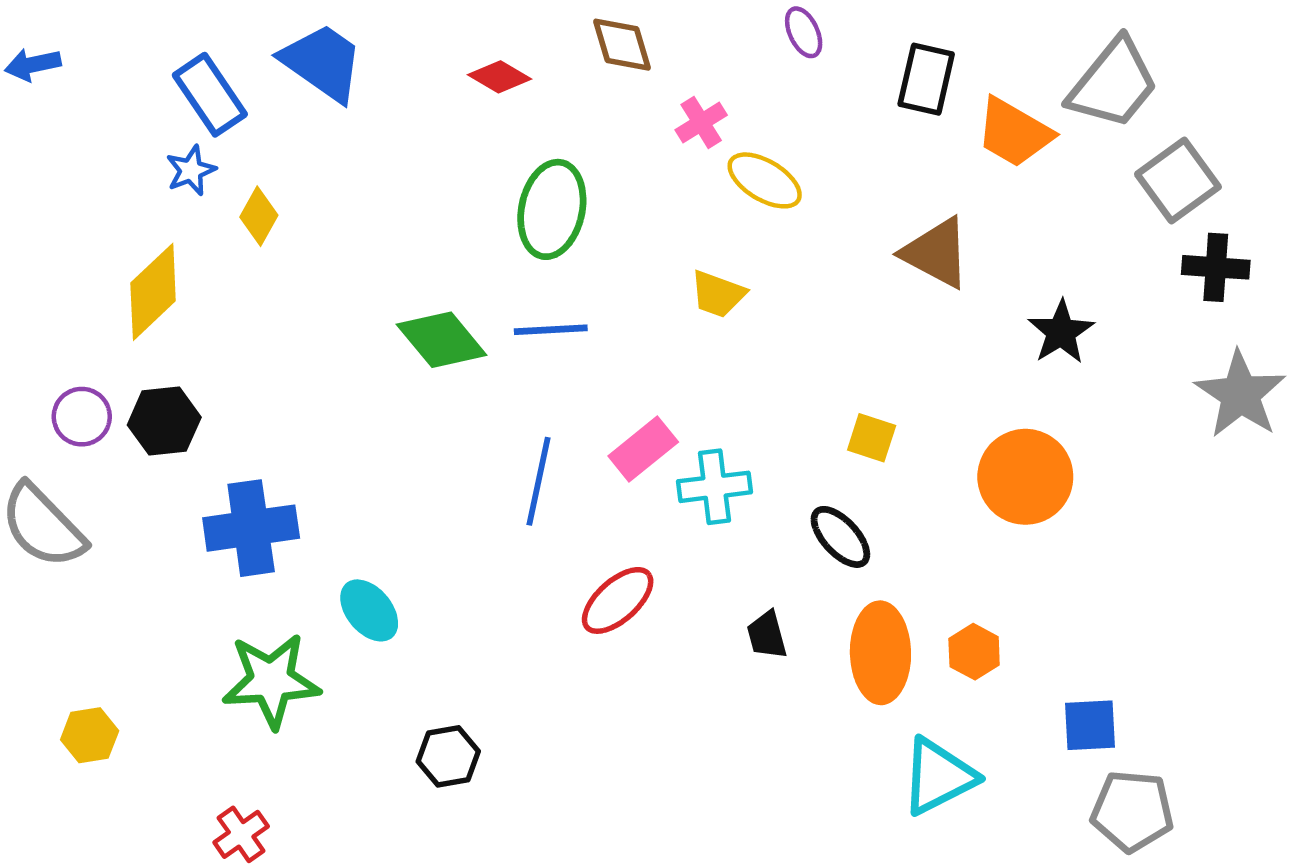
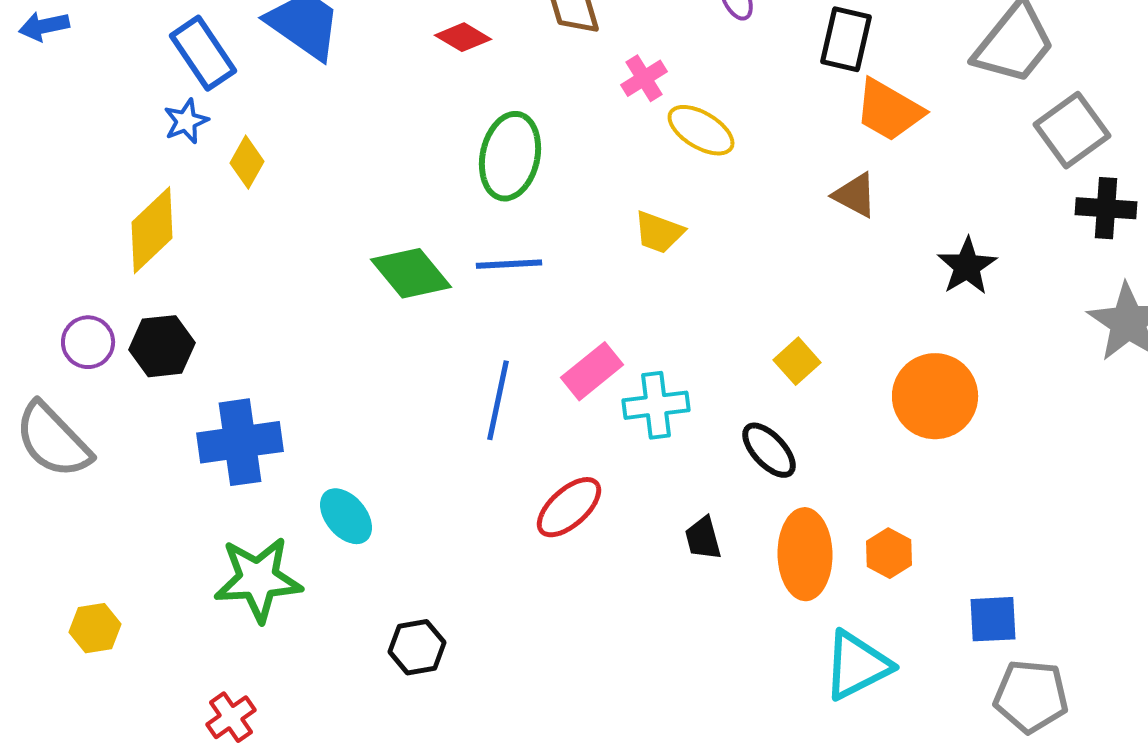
orange trapezoid: (1014, 133) -> (889, 110), moved
brown triangle: (936, 253) -> (855, 195), size x0.7
yellow square: (872, 438) -> (797, 361), turned 30

